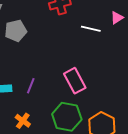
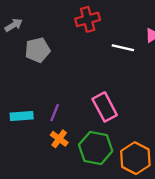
orange cross: (23, 121) -> (59, 139), moved

